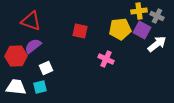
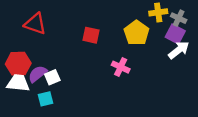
yellow pentagon: (120, 29) -> (137, 33), turned -30
purple square: (142, 30) -> (175, 34), moved
purple semicircle: (33, 46) -> (38, 74), moved
white trapezoid: (16, 87) -> (18, 83), moved

